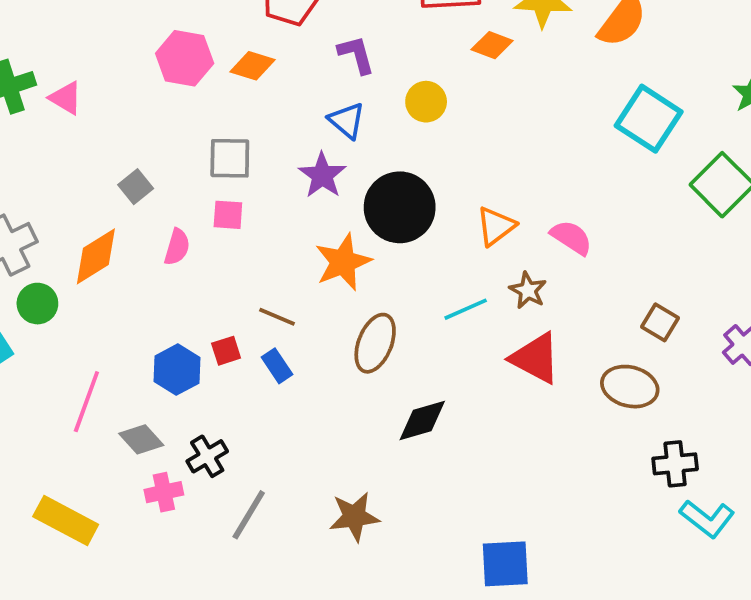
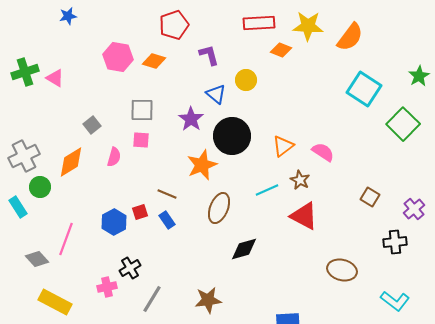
blue triangle: (347, 121) -> (216, 94), moved
brown ellipse: (630, 387) -> (342, 270), moved
gray diamond: (141, 439) -> (37, 259), moved
black cross: (675, 464) -> (395, 242), moved

